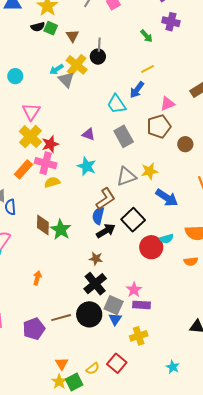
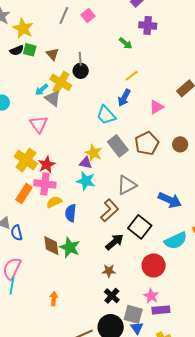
pink triangle: (31, 112) -> (39, 124), moved
brown pentagon: (159, 126) -> (147, 143), moved
purple triangle: (89, 134) -> (86, 163), moved
yellow star: (149, 171) -> (94, 153), moved, turned -30
blue semicircle: (98, 216) -> (71, 213), moved
cyan semicircle: (166, 239) -> (176, 241), size x1.6
red circle: (151, 247) -> (154, 265), moved
black cross: (95, 284) -> (112, 296), size x0.7

